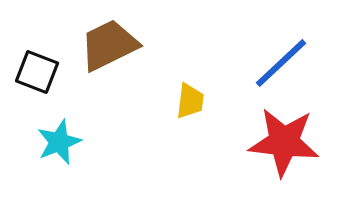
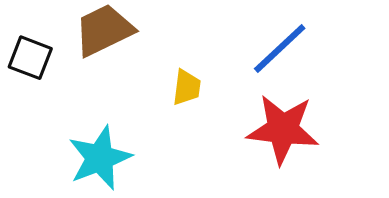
cyan star: (59, 142) -> (100, 158), moved, size x1.4

